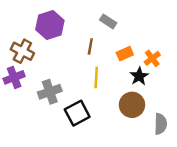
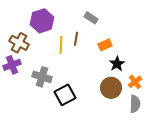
orange cross: (152, 58) -> (135, 82), moved
yellow line: (96, 77) -> (61, 45), moved
gray cross: (50, 92) -> (42, 77), turned 36

